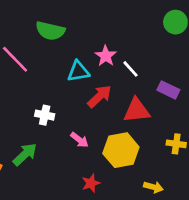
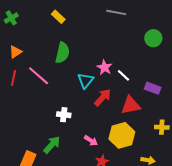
green semicircle: (50, 31) -> (62, 53), turned -85
cyan triangle: (78, 71) -> (86, 81), turned -36
pink arrow: (79, 140) -> (91, 141), moved

